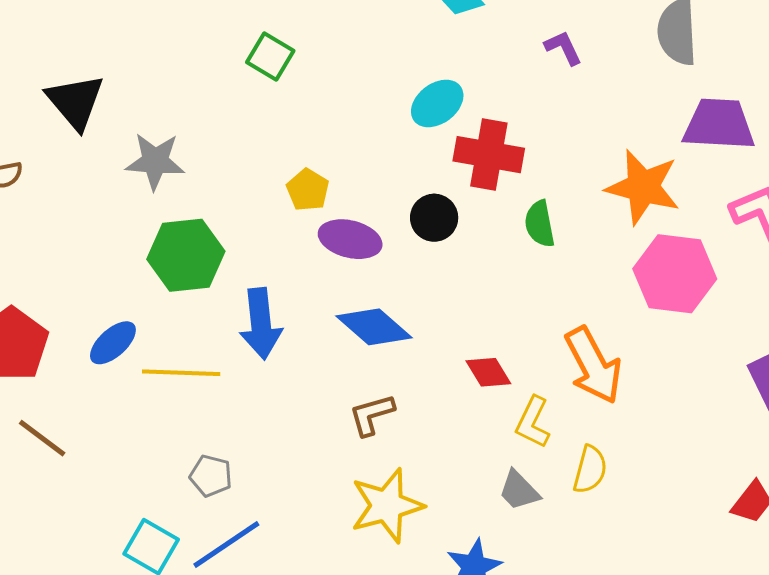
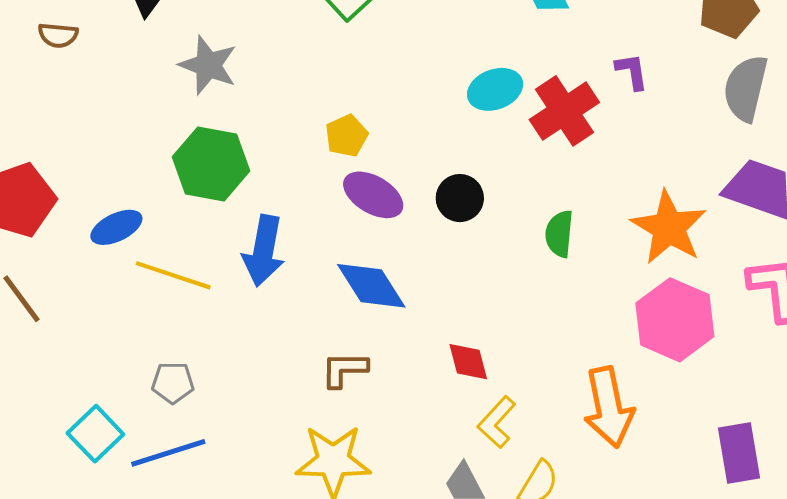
red cross: (489, 155) -> (564, 111), moved, turned 30
orange arrow: (593, 365) -> (609, 407), moved
gray pentagon: (211, 476) -> (173, 383), turned -30

